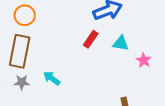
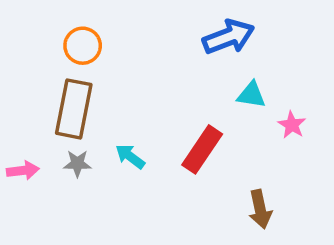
red rectangle: (91, 39) -> (202, 149), moved, size x1.5

